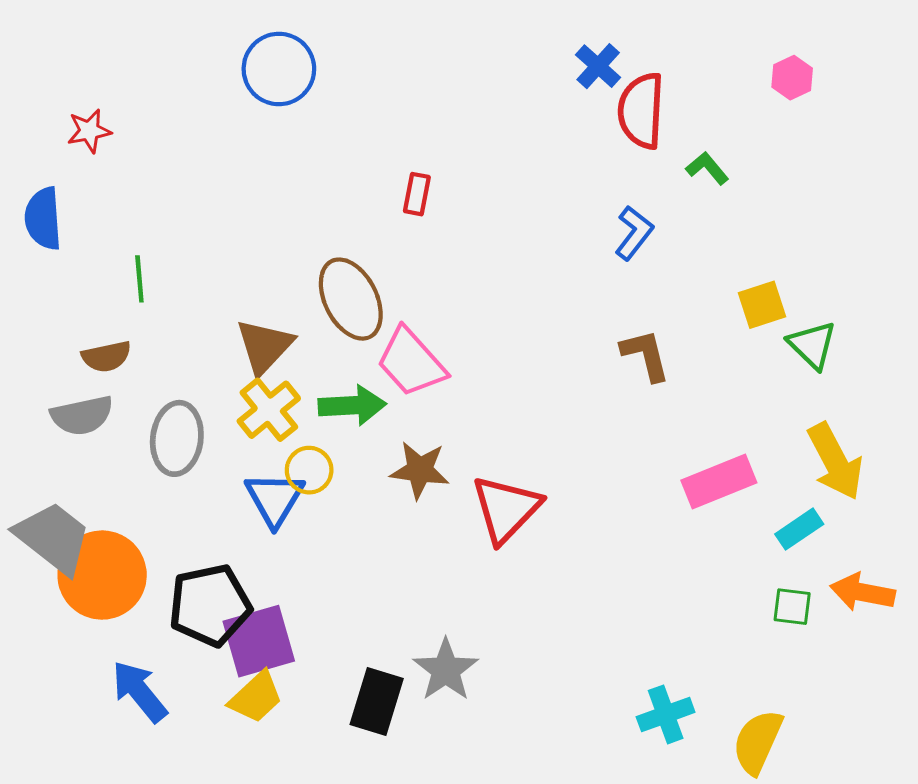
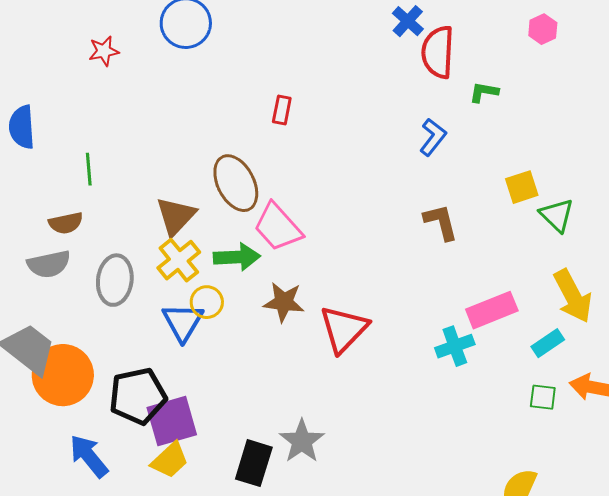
red star: (89, 131) -> (104, 51), moved
green L-shape: (707, 168) -> (484, 92), turned -40
cyan cross: (666, 714) -> (455, 346), moved

